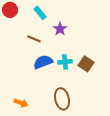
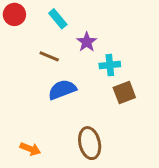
cyan cross: (65, 62) -> (110, 65), moved
brown square: (86, 64) -> (124, 93), turned 35

